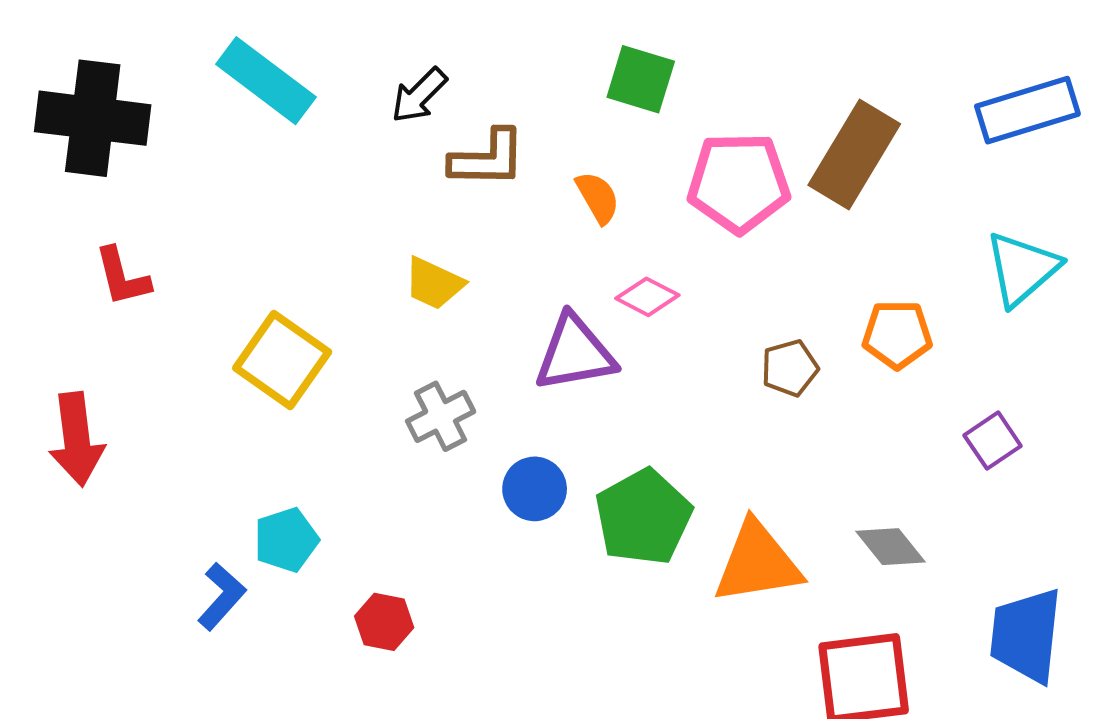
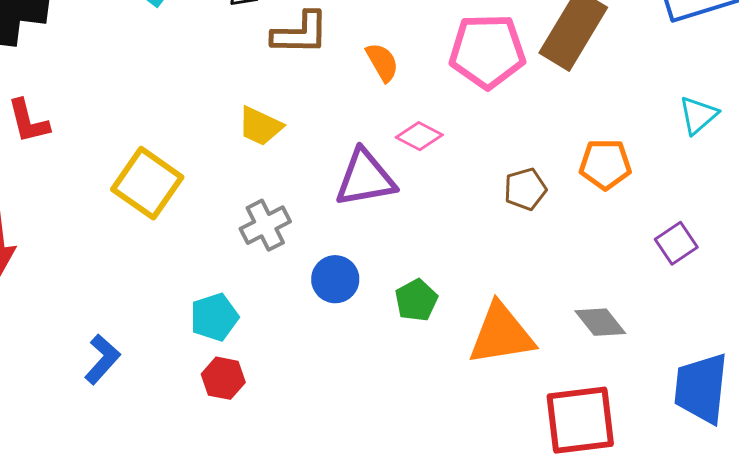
cyan triangle: (1022, 269) -> (698, 115), size x0.7
green pentagon: (643, 517) -> (416, 300), size x0.6
cyan pentagon: (286, 540) -> (214, 317), moved

